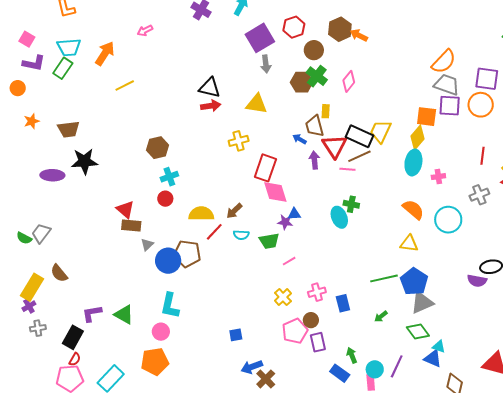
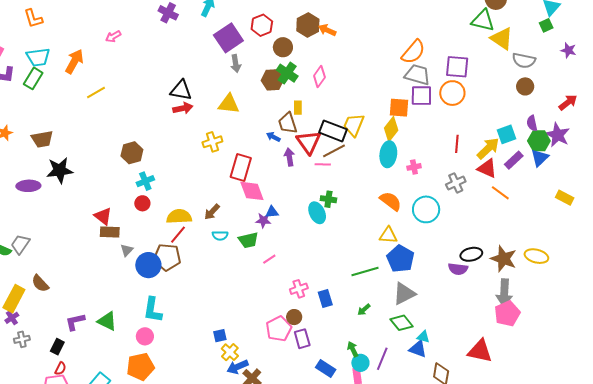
red line: (214, 232) -> (178, 235), moved
blue pentagon: (414, 281) -> (400, 259), moved
yellow cross: (283, 297) -> (230, 352), moved
black rectangle: (73, 337) -> (57, 347), size x0.7
green arrow: (352, 355) -> (353, 349), moved

